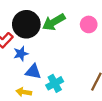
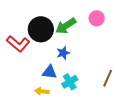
pink circle: (89, 24) -> (97, 18), moved
blue star: (21, 54) -> (63, 53), moved

